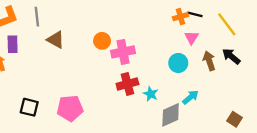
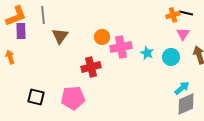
brown triangle: (56, 40) -> (60, 36), turned 36
purple rectangle: (13, 44) -> (21, 31), moved
red cross: (127, 84) -> (91, 67), moved
cyan star: (151, 94) -> (147, 53), moved
gray diamond: (171, 115) -> (186, 104), moved

